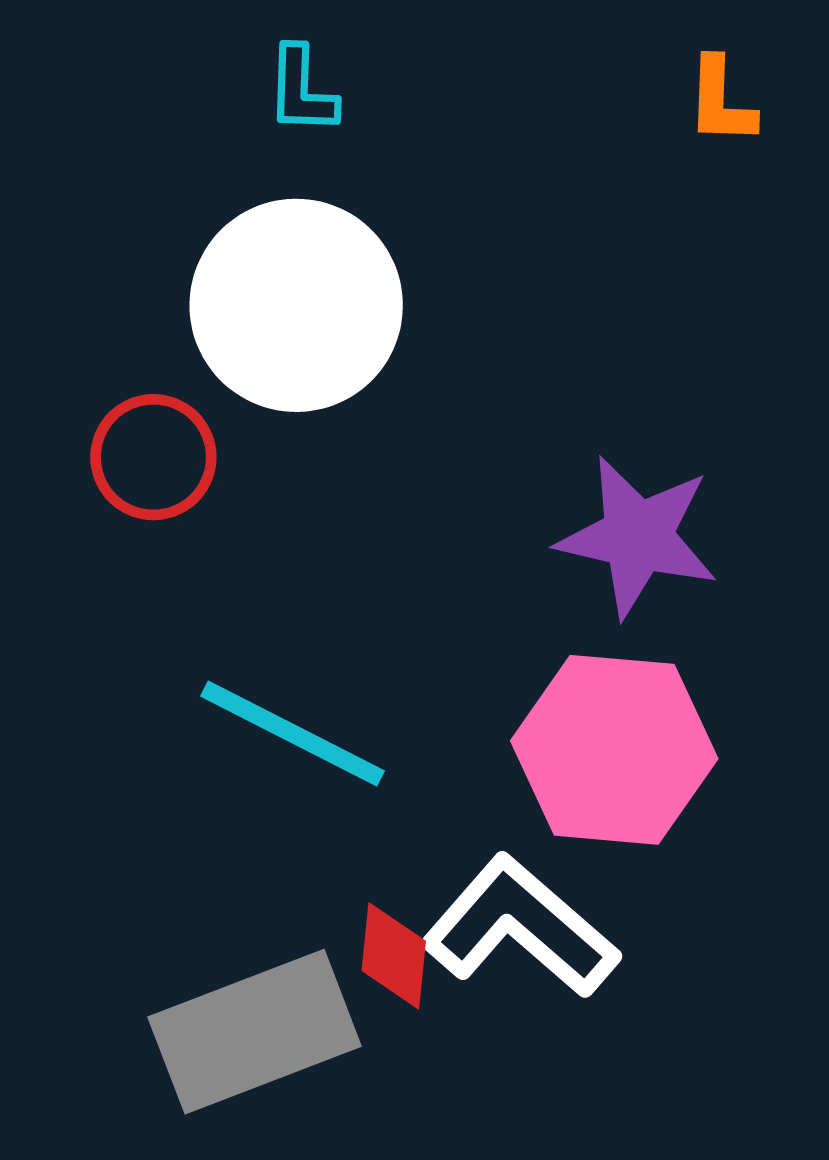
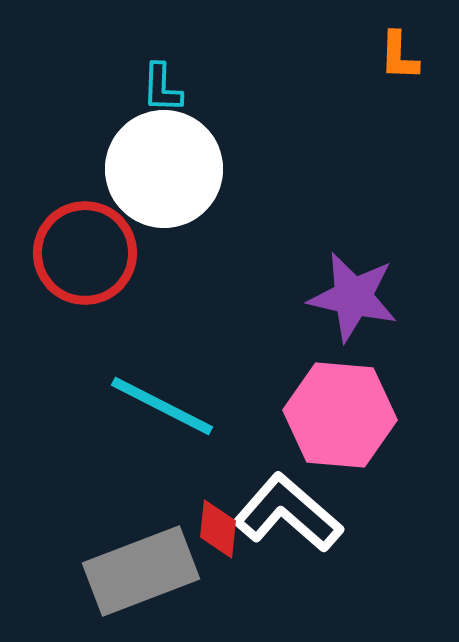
cyan L-shape: (302, 90) -> (162, 88), moved
red circle: (153, 457) -> (85, 253), size x1.5

